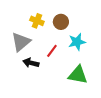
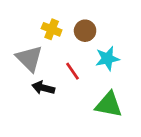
gray triangle: (21, 42) -> (29, 59), turned -35
red line: (52, 51) -> (72, 71), turned -72

